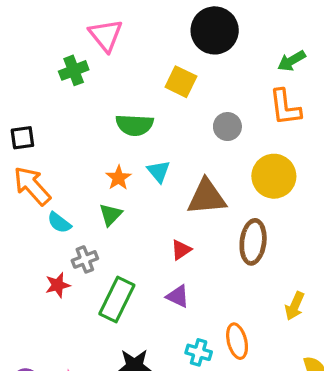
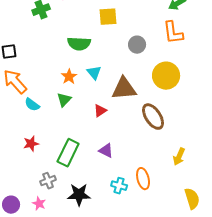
yellow square: (181, 82) -> (108, 17), turned -30
brown ellipse: (253, 242) -> (153, 117), turned -40
red triangle: (181, 250) -> (100, 111), moved
gray cross: (85, 259) -> (48, 181), moved

